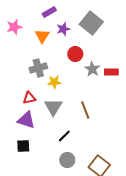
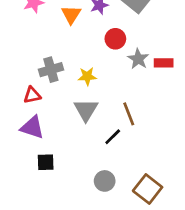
gray cross: (38, 68) -> (51, 70), moved
red triangle: (29, 98) -> (32, 95), moved
purple triangle: (26, 120) -> (32, 127), moved
black line: (64, 136) -> (113, 137), moved

